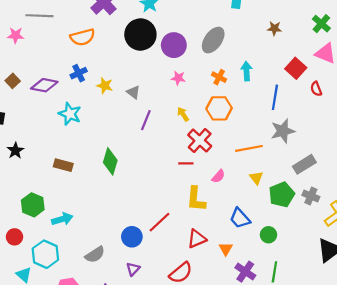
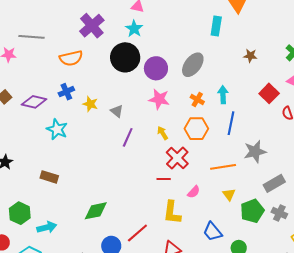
pink star: (178, 78) -> (159, 99), size x1.5
blue line: (275, 97) -> (231, 123), moved
green diamond: (110, 161) -> (96, 211), moved, turned 60

